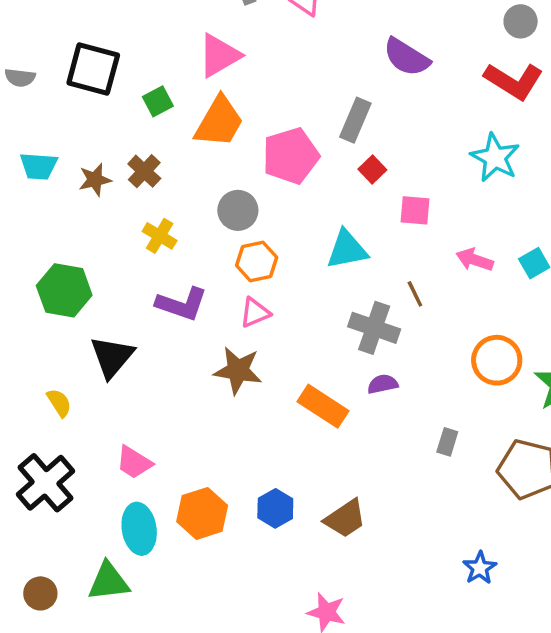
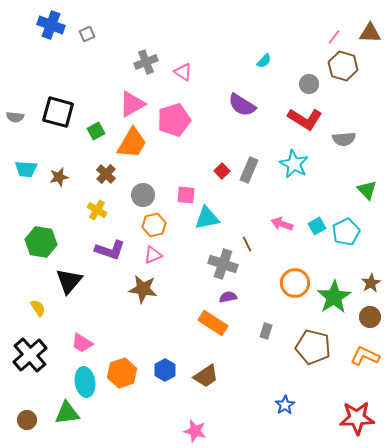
gray rectangle: (355, 120) -> (249, 170), moved
pink pentagon: (291, 156) -> (174, 120), moved
brown cross: (144, 171) -> (106, 174), moved
pink square: (415, 210) -> (186, 195), moved
orange rectangle: (323, 406) -> (213, 323), moved

